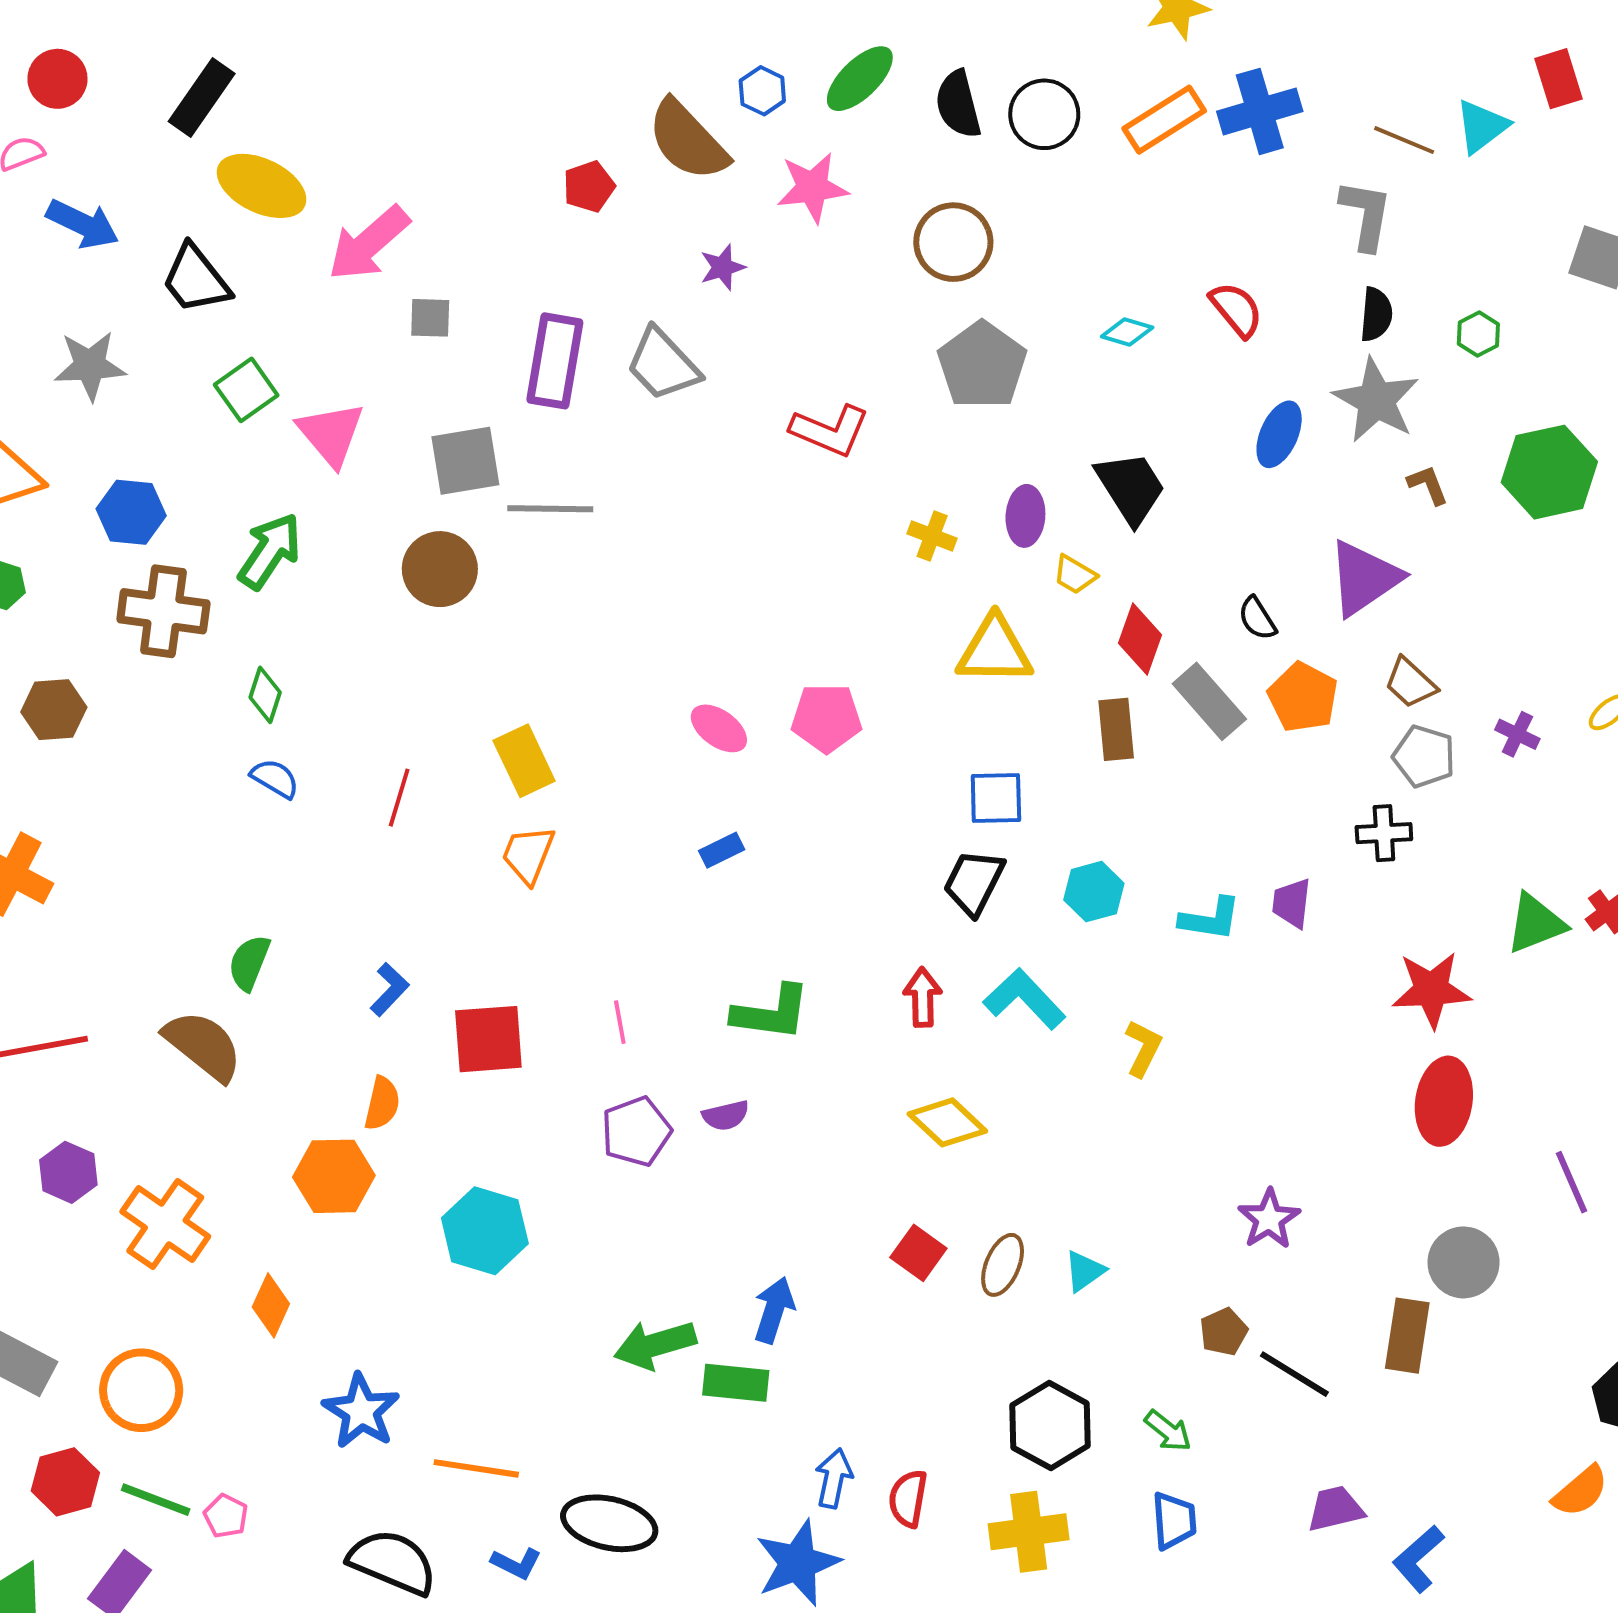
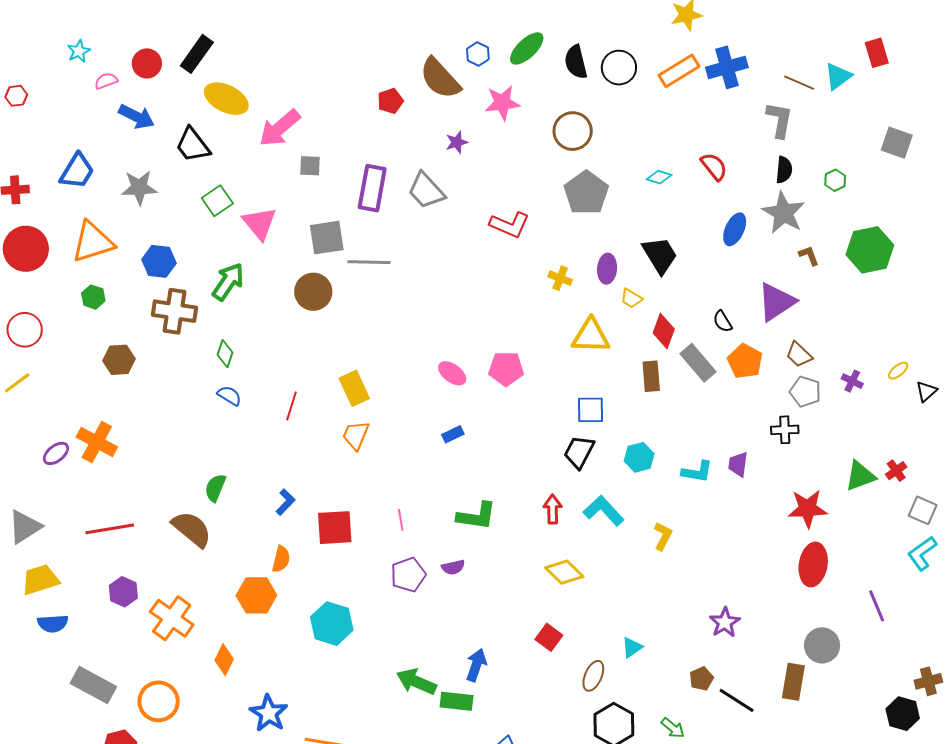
red circle: (57, 79) -> (147, 63), moved
brown ellipse: (1003, 1265) -> (593, 676), moved
green arrow: (655, 1345) -> (416, 682), turned 39

